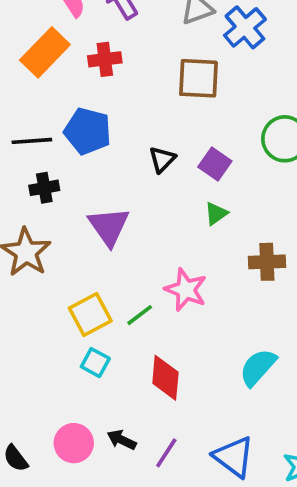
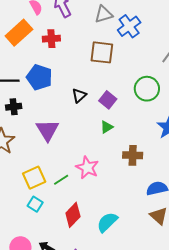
cyan semicircle: (258, 367) -> (107, 222), moved
red diamond: (165, 378) -> (73, 215), turned 35

